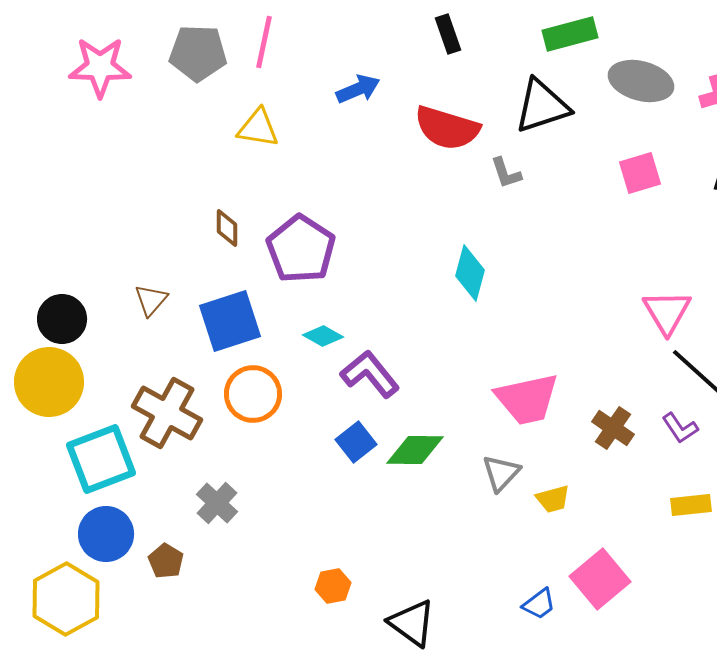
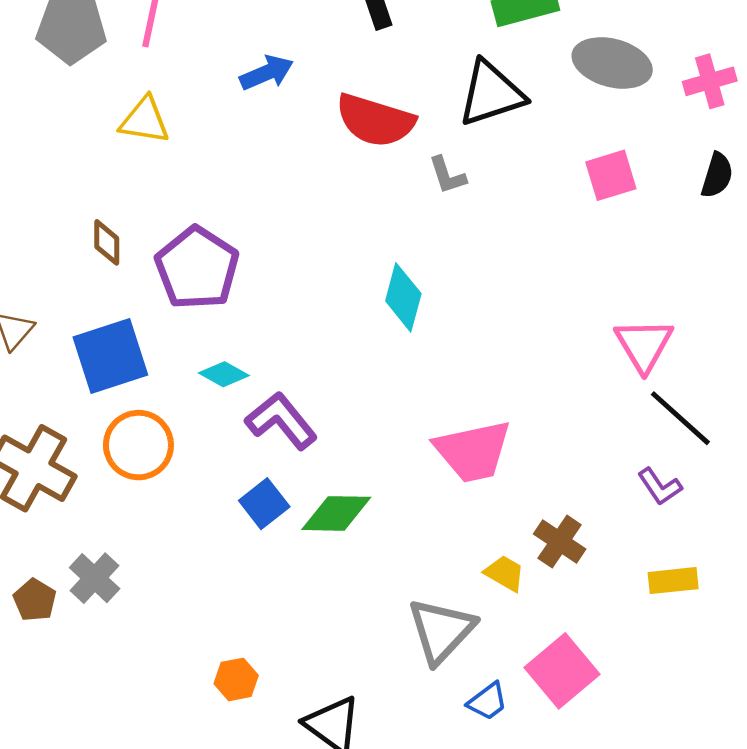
brown cross: (613, 428) -> (560, 541), moved
gray triangle: (501, 473) -> (441, 631), moved, size x1.5
yellow trapezoid: (553, 499) -> (505, 573), turned -135
brown pentagon: (166, 561) -> (35, 600), moved

